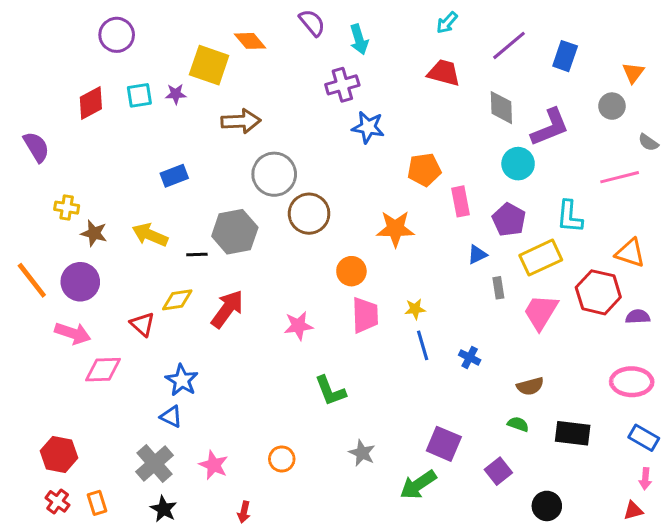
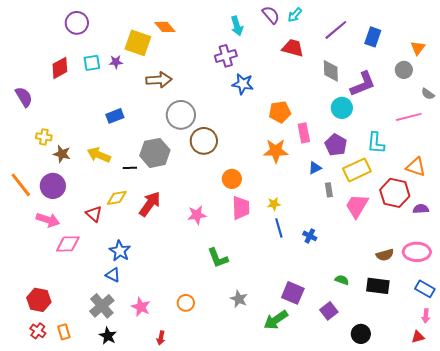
purple semicircle: (312, 23) -> (271, 15), moved
orange star: (395, 229) -> (276, 151), moved
brown semicircle: (530, 386) -> (385, 255), moved

